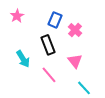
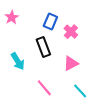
pink triangle: (75, 61) -> (71, 63), turned 42
pink line: (49, 75) -> (44, 88), moved

